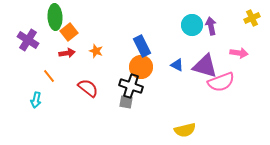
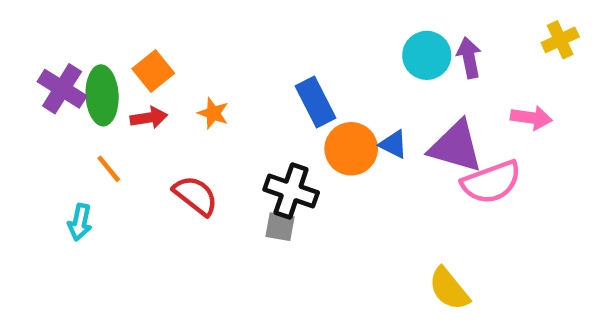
green ellipse: (55, 17) -> (102, 95), moved
orange circle: (141, 67) -> (351, 149), moved
yellow semicircle: (185, 130) -> (449, 289), moved, turned 65

